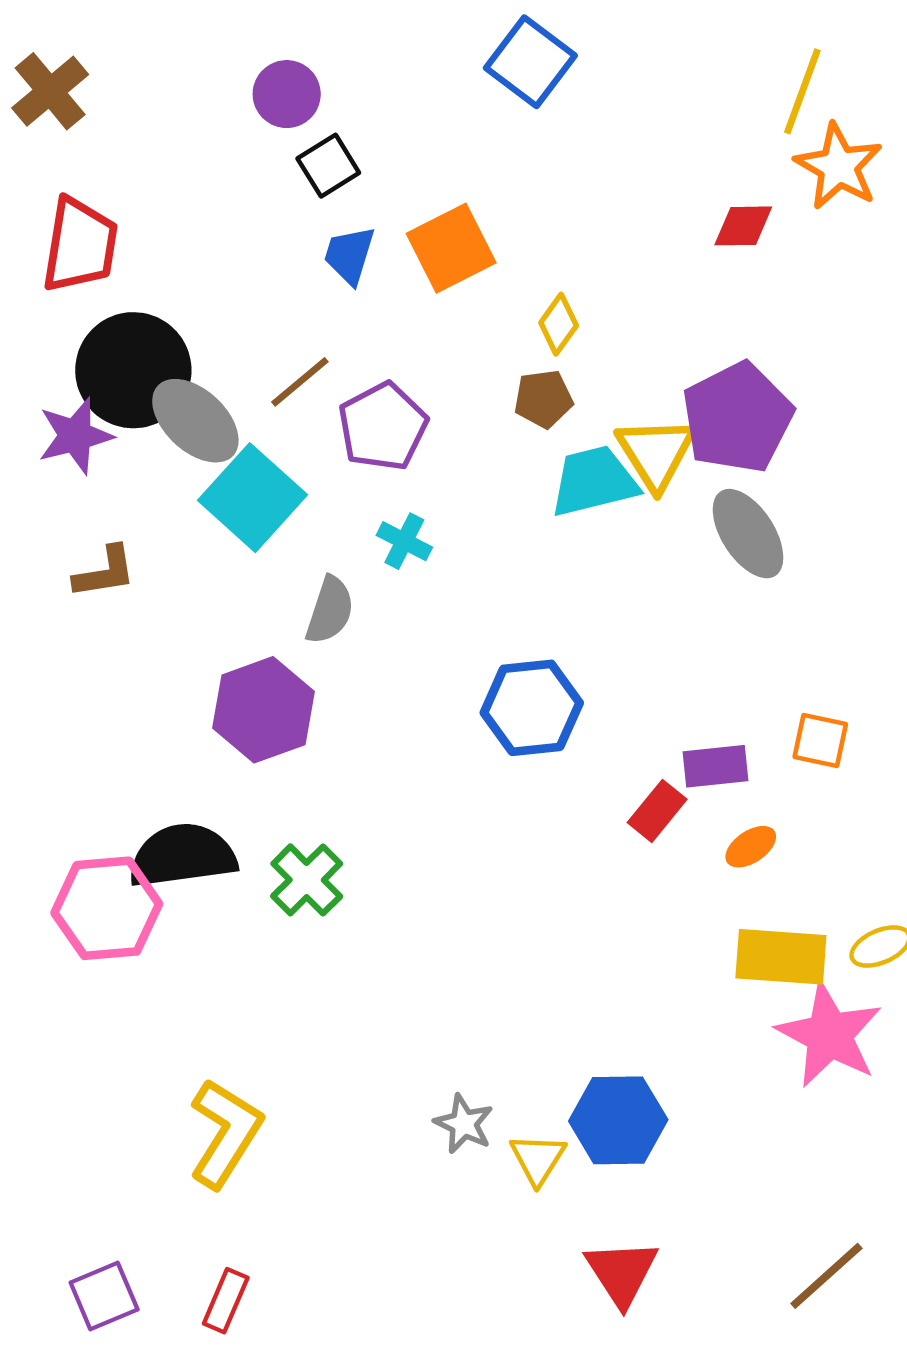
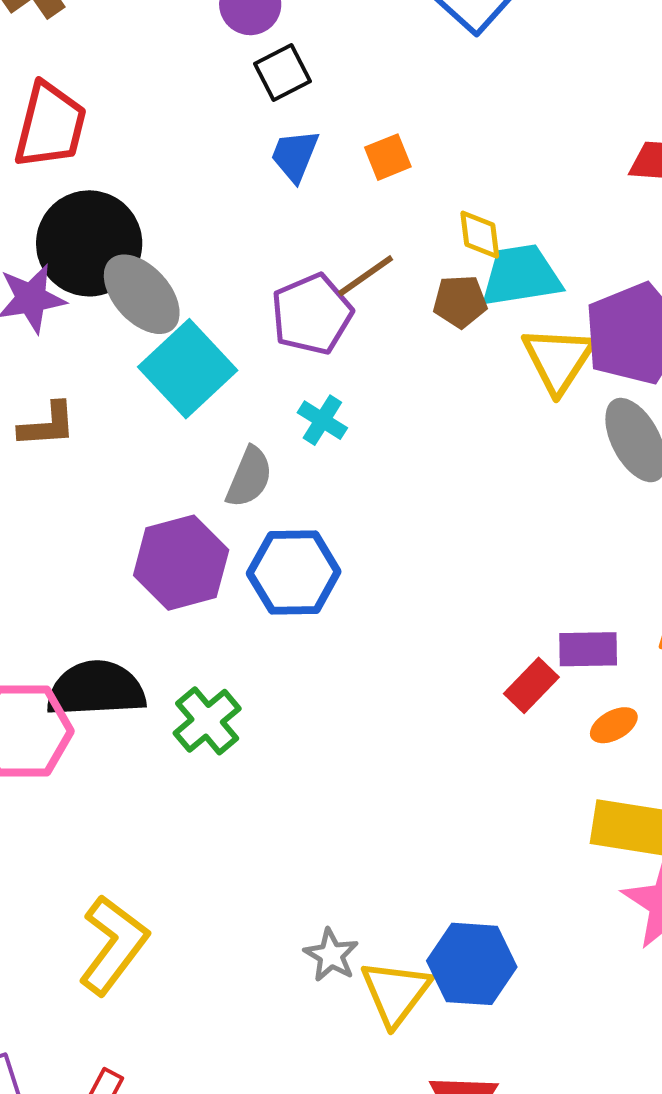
orange square: (451, 248) -> (388, 157), size x0.6
yellow diamond: (559, 324) -> (480, 235), turned -48
brown line: (300, 382) -> (366, 276), moved
cyan trapezoid: (594, 481) -> (521, 276), moved
blue hexagon: (532, 708) -> (294, 573), moved
yellow triangle: (538, 1159) -> (396, 993), size x1.4

